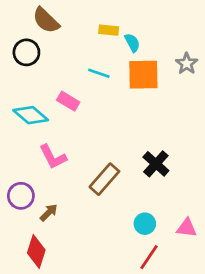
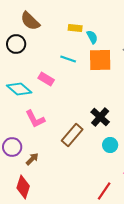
black cross: (156, 164) -> (100, 117), moved
cyan circle: (145, 224) -> (110, 145), moved

